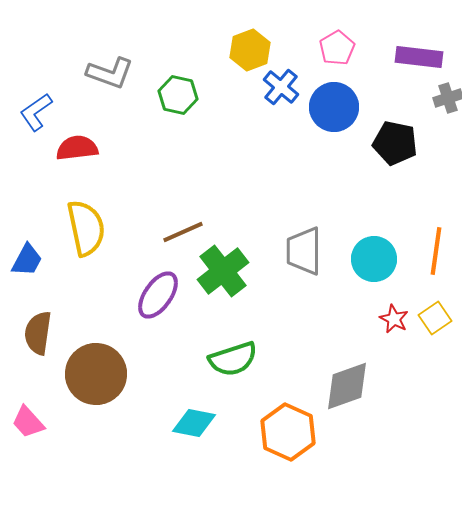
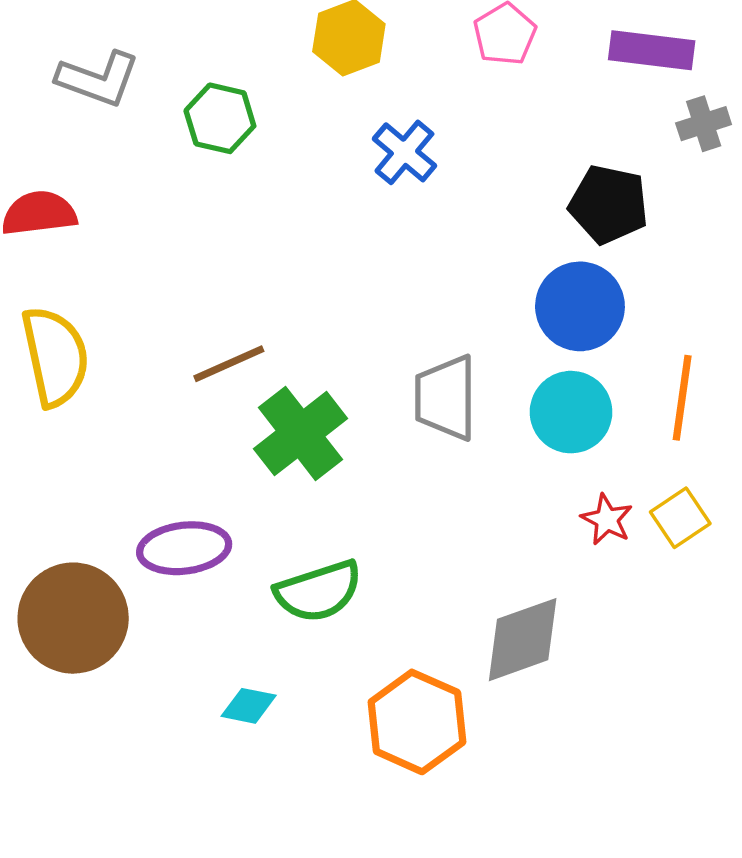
blue cross: (281, 87) -> (404, 152), moved
blue circle: (334, 107) -> (580, 306), moved
purple ellipse: (158, 295) -> (184, 548), moved, turned 48
cyan diamond: (194, 423) -> (249, 706), size x0.7

